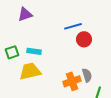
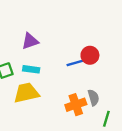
purple triangle: (25, 14) -> (30, 41), moved
blue line: (73, 26) -> (77, 62), moved

